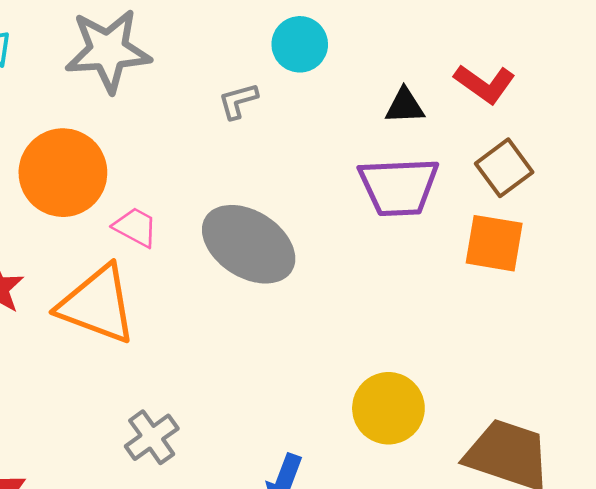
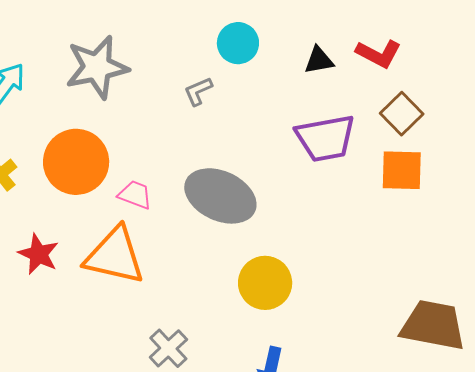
black triangle: (405, 106) -> (319, 60), moved
yellow circle: (388, 408) -> (265, 283), moved

